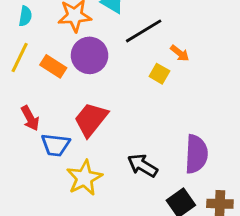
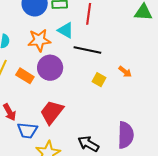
black line: (144, 31) -> (87, 50), turned 44
orange arrow: (180, 53) -> (125, 72), moved

